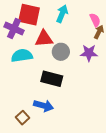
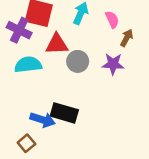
pink semicircle: (95, 20) -> (112, 20), moved
black rectangle: (52, 79) -> (64, 113), moved
blue arrow: (44, 106) -> (43, 120), moved

